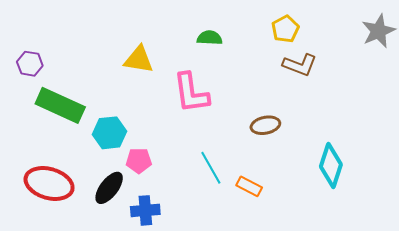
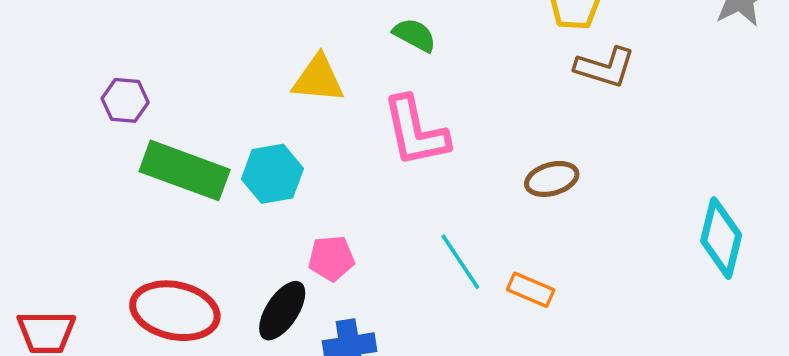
green semicircle: (210, 38) -> (415, 35), moved, turned 30
cyan hexagon: (110, 133) -> (272, 174), moved
cyan diamond: (331, 166) -> (721, 238), moved

